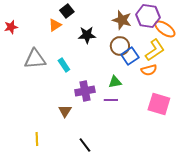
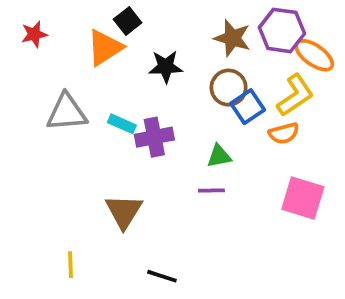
orange triangle: (55, 25) -> (105, 48), size x1.5
red star: (11, 27) -> (34, 34), moved
cyan rectangle: (64, 65) -> (122, 124), turned -32
purple cross: (85, 91) -> (154, 137), moved
brown triangle: (65, 111) -> (124, 211), size x1.5
black line: (85, 145) -> (162, 276), turned -35

